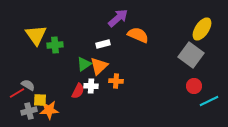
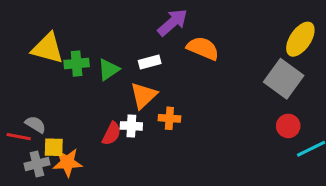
yellow triangle: (36, 35) -> (48, 48), turned -40
green triangle: (84, 64) -> (109, 70), moved
red line: (17, 93) -> (19, 137), turned 42

